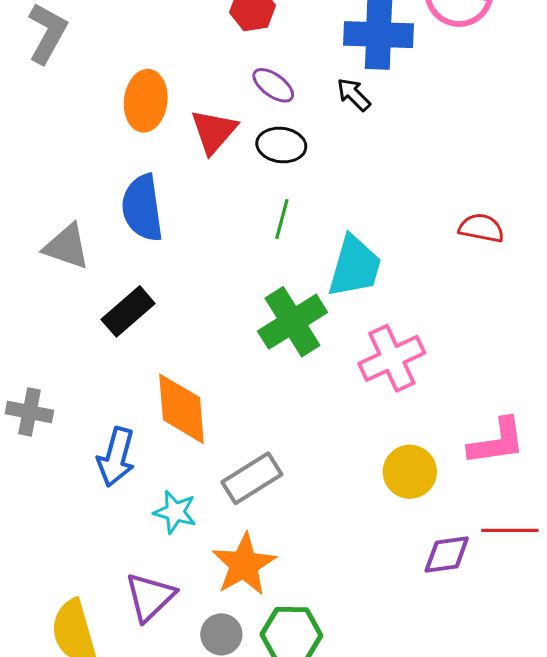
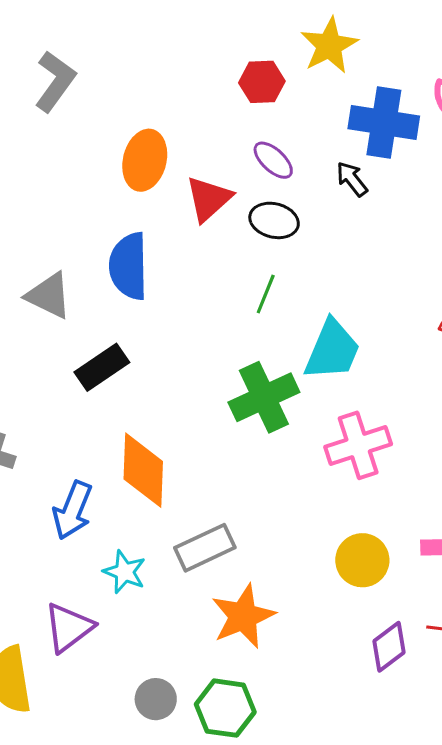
purple diamond: (447, 554) -> (389, 647), turned -36
orange star: (244, 565) -> (243, 616), moved
purple triangle: (150, 597) -> (69, 627), moved

